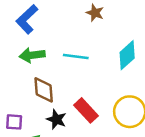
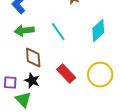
cyan line: (76, 56) -> (58, 32), turned 48
black star: (56, 119) -> (32, 81), moved

